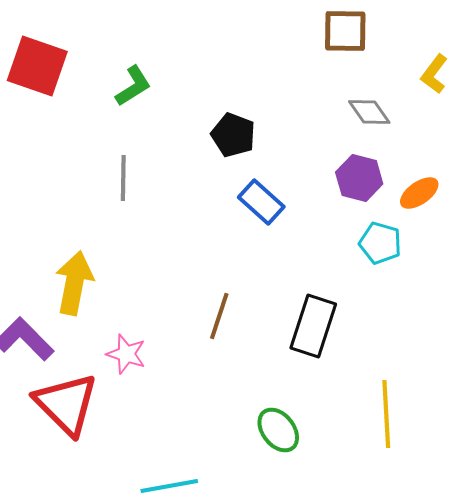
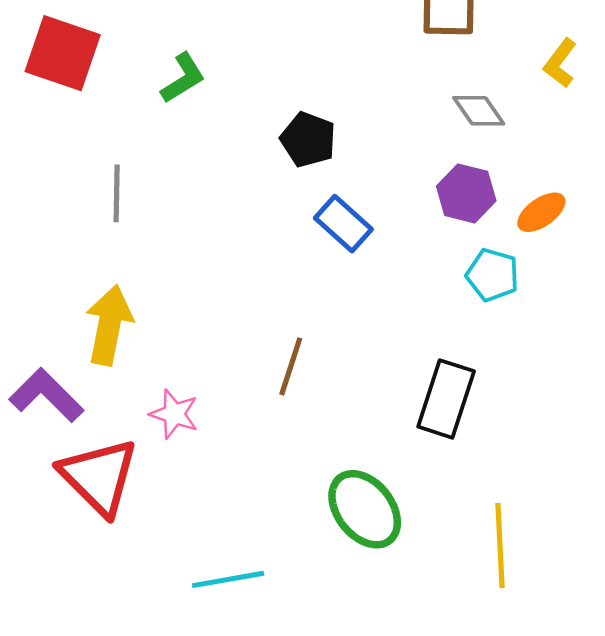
gray line: (123, 178) -> (117, 193), moved
black rectangle: (313, 326) -> (446, 399), moved
yellow line: (386, 414) -> (500, 546), moved
green ellipse: (278, 430) -> (365, 509), size x1.4

